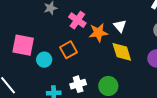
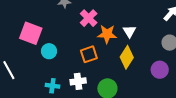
orange square: (69, 50) -> (89, 54), moved
yellow diamond: (122, 52) -> (127, 57), turned 40

